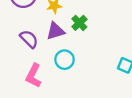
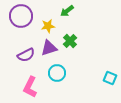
purple semicircle: (29, 39) -> (26, 55), turned 108

